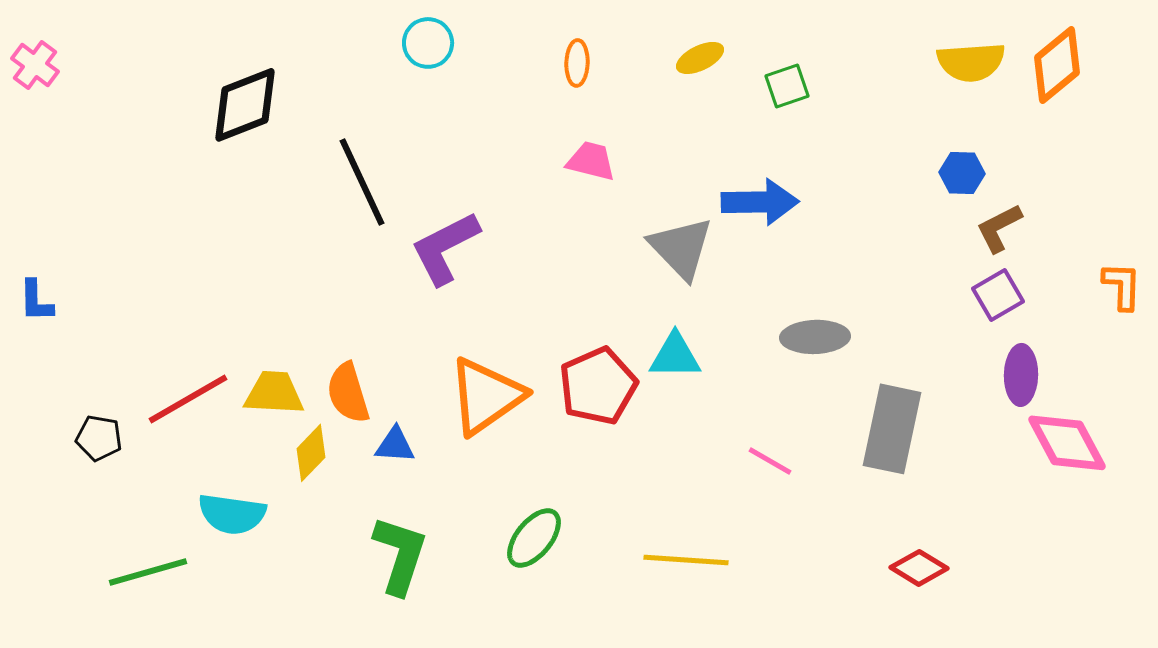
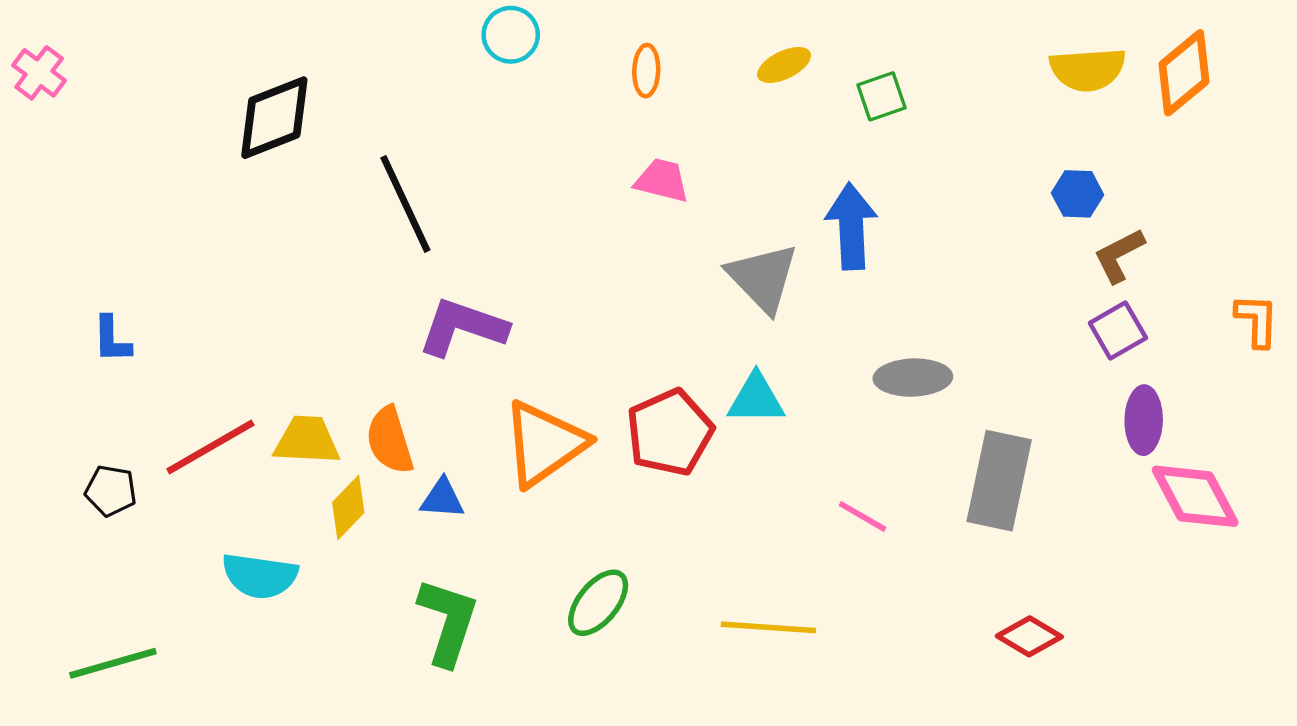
cyan circle: (428, 43) -> (511, 35), moved
blue arrow: (760, 202) -> (851, 226), turned -92
purple L-shape: (445, 248) -> (463, 327), moved, turned 46
blue L-shape: (36, 301) -> (112, 339), moved
green line: (148, 572) -> (113, 663), moved

